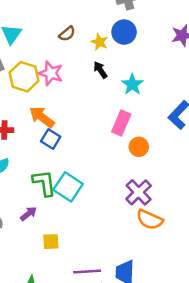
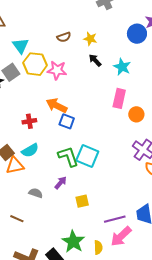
blue circle: (124, 32) -> (137, 34), moved
brown semicircle: (67, 34) -> (64, 37), turned 32
yellow hexagon: (24, 77) -> (35, 64), moved

